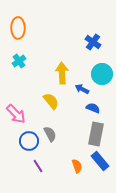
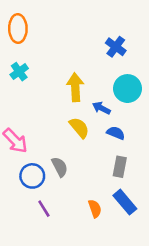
yellow semicircle: (51, 101) -> (79, 128), moved
gray rectangle: (96, 134) -> (120, 167), size x0.7

